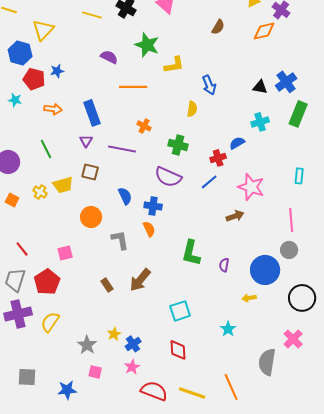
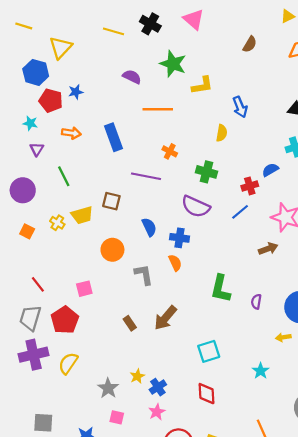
purple triangle: (86, 141) -> (37, 149), moved

